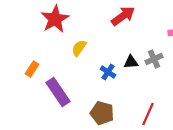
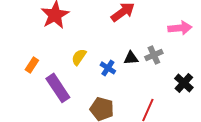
yellow semicircle: (79, 48) -> (79, 57), moved

